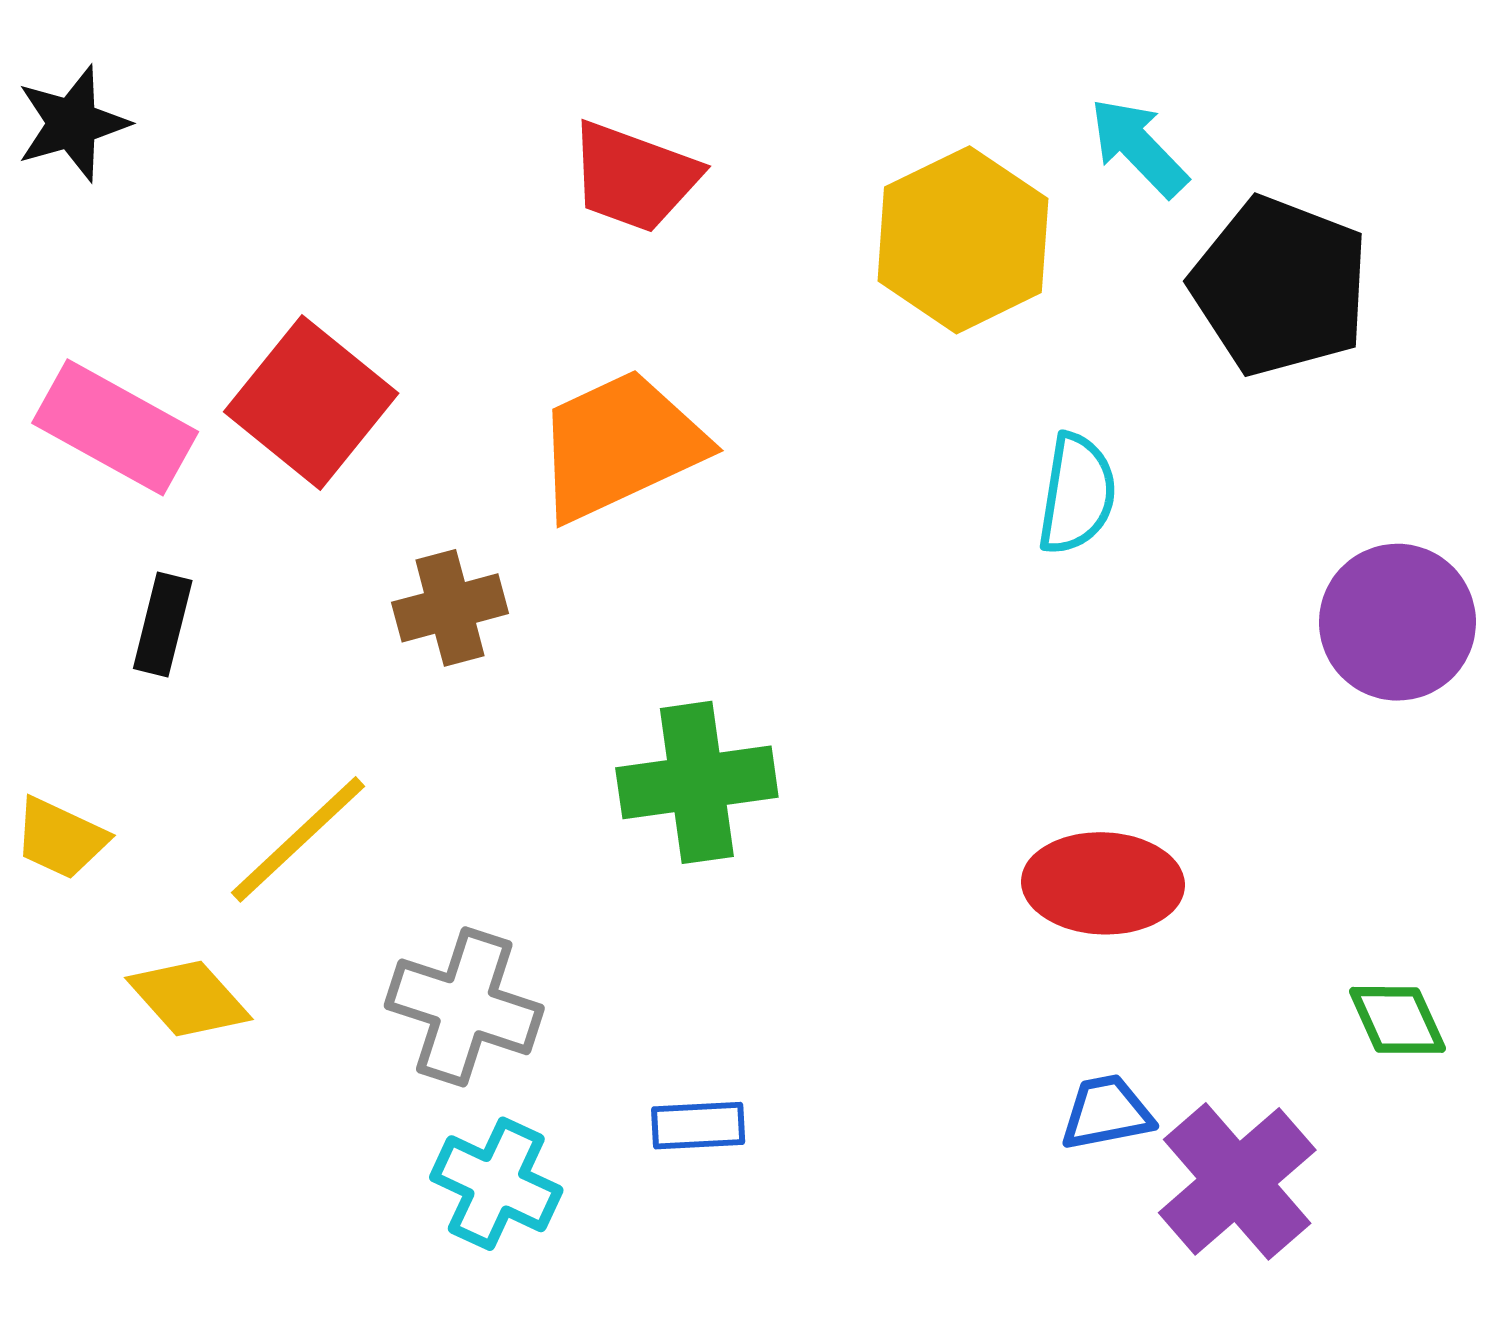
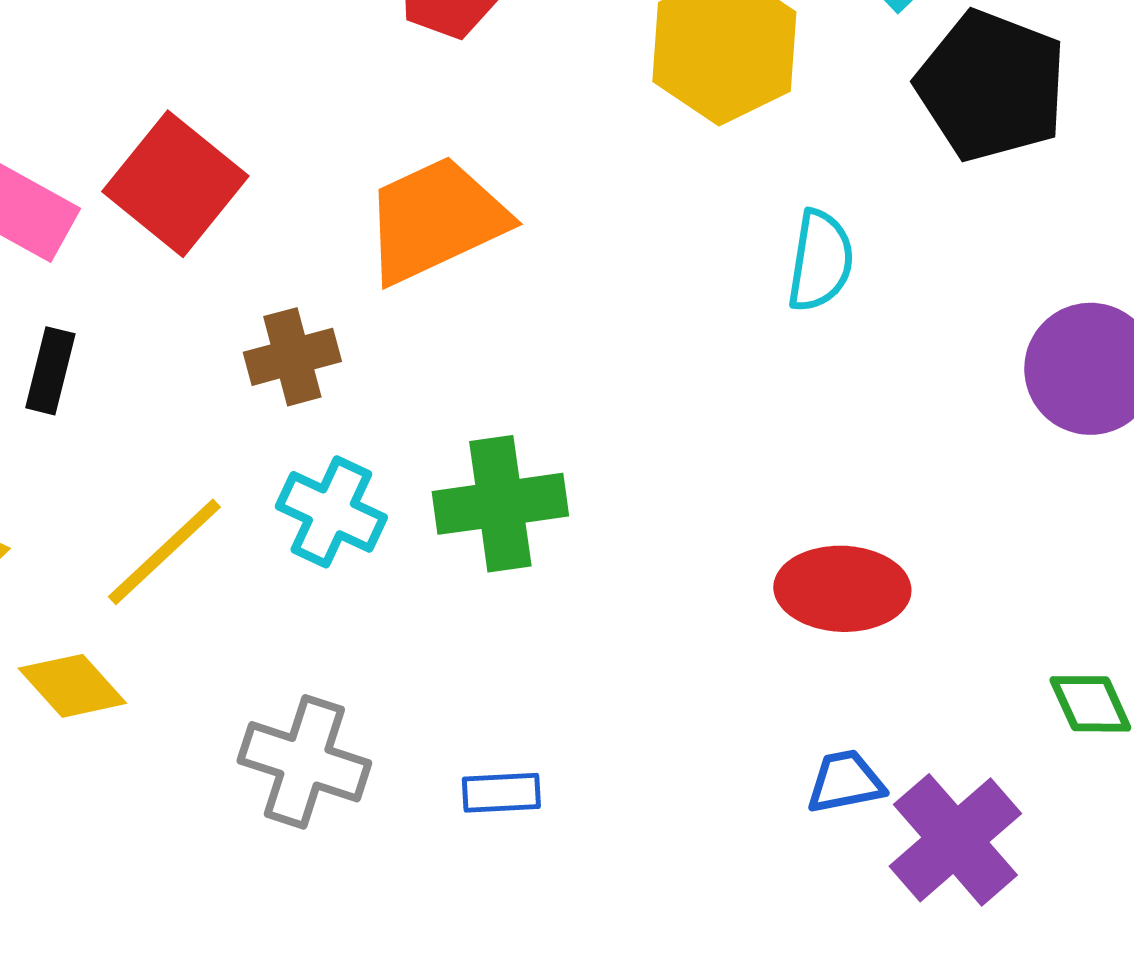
gray cross: (464, 1007) -> (304, 762), moved
cyan cross: (496, 1184) -> (331, 512), moved

